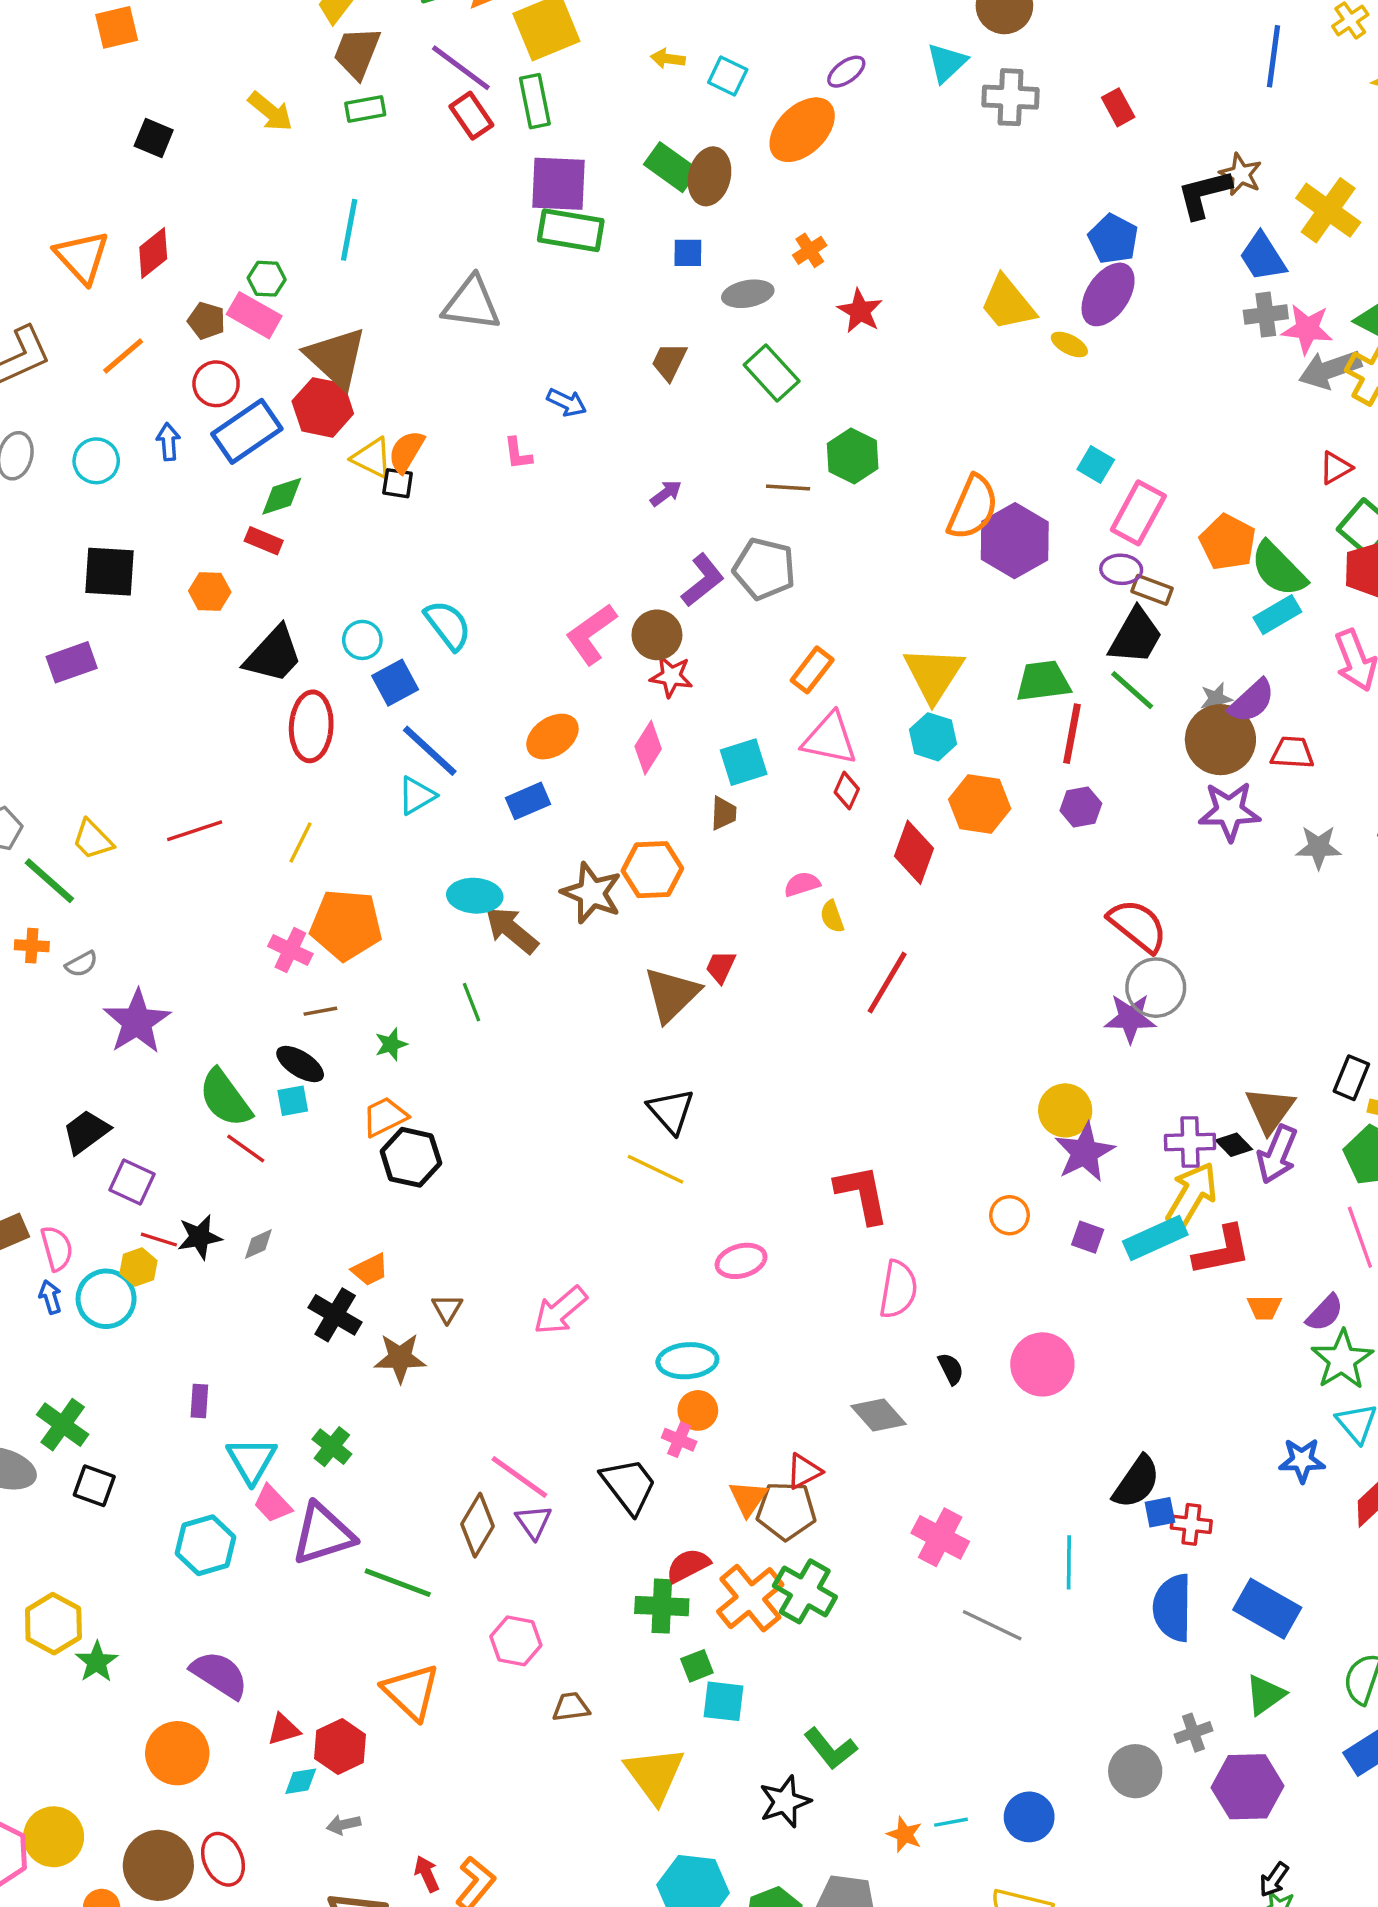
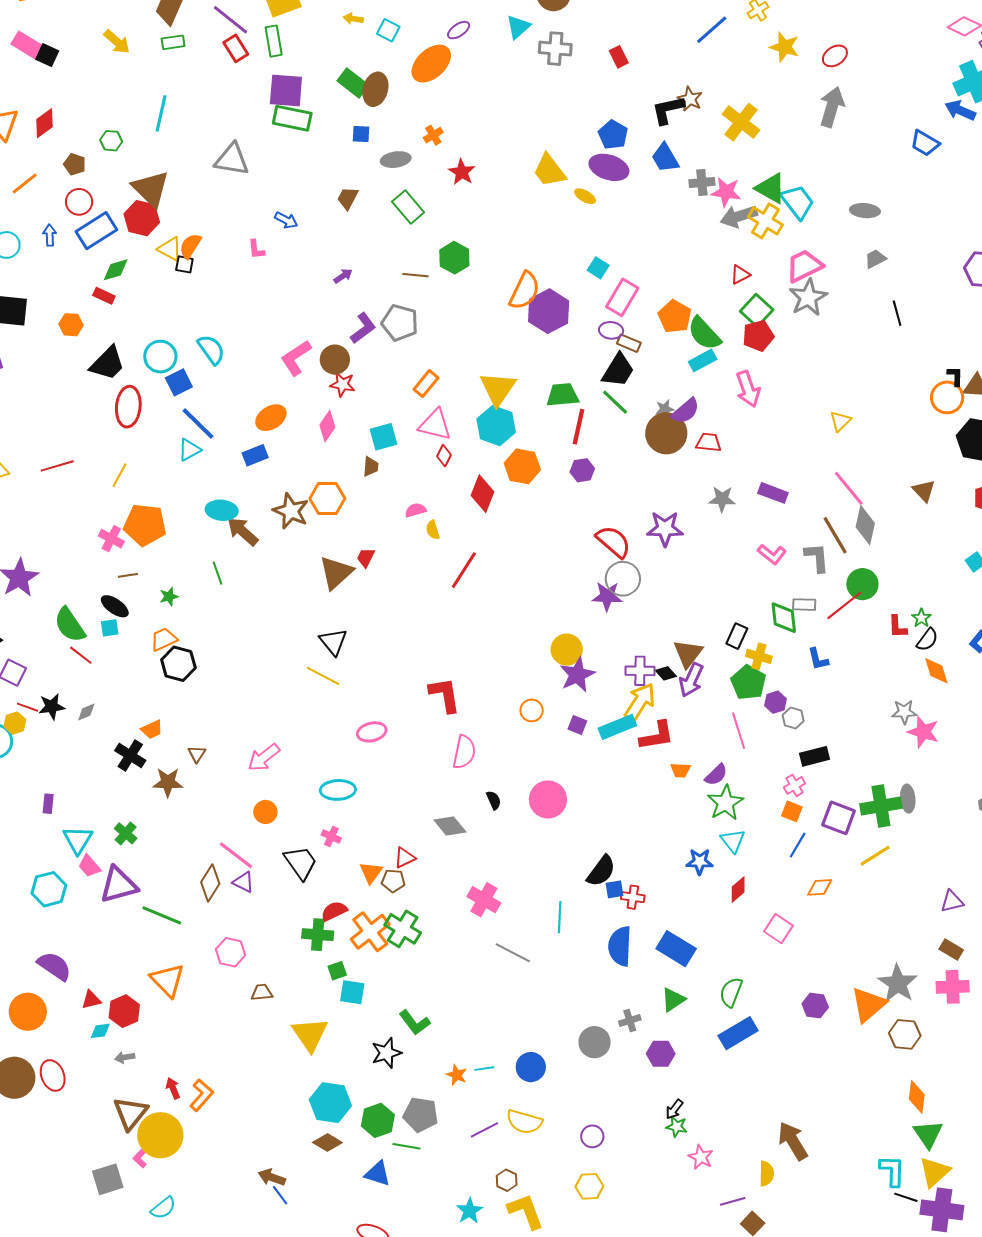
blue line: (1274, 56) -> (712, 30), turned 39
blue trapezoid: (1263, 257) -> (665, 158), moved
purple ellipse: (1108, 294) -> (609, 167), turned 72
pink rectangle: (254, 315) -> (27, 45), moved
cyan circle: (362, 640) -> (160, 357), size x1.4
cyan hexagon: (933, 737) -> (496, 426), size x1.4
purple star: (1229, 811) -> (665, 529), moved
orange circle: (698, 1410) -> (265, 812), moved
brown pentagon: (786, 1511) -> (393, 881), size x0.7
purple triangle: (533, 1522) -> (243, 882), turned -30
purple hexagon: (1248, 1787) -> (661, 1054), size x0.7

